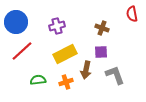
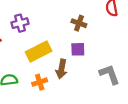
purple cross: (57, 26) -> (20, 23), moved
gray L-shape: (115, 75) -> (110, 74), moved

